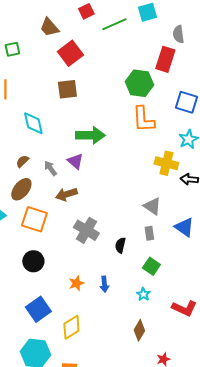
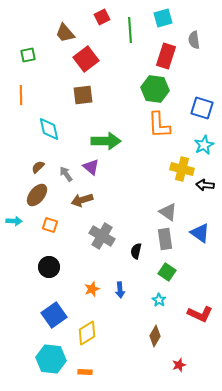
green line: (114, 24) -> (130, 30), turned -70
red rectangle: (165, 59) -> (166, 56), moved
orange square: (34, 219) -> (50, 225), size x0.6
gray rectangle: (149, 233) -> (165, 239), size x1.5

